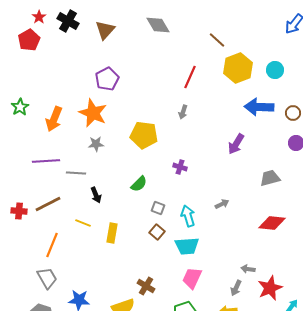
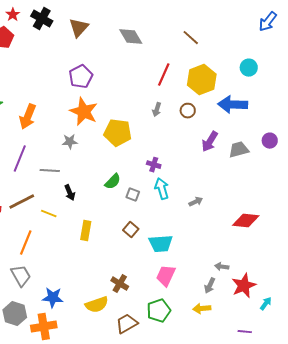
gray diamond: (158, 25) -> (131, 37), moved
yellow hexagon: (238, 68) -> (202, 80), moved
orange star: (93, 113) -> (84, 112), moved
brown circle: (293, 113) -> (188, 111), moved
purple line: (46, 161) -> (20, 159), turned -64
gray trapezoid: (270, 178) -> (239, 150), moved
gray square: (158, 208) -> (133, 195), moved
cyan arrow: (188, 216) -> (162, 189), moved
yellow line: (83, 223) -> (49, 214), moved

